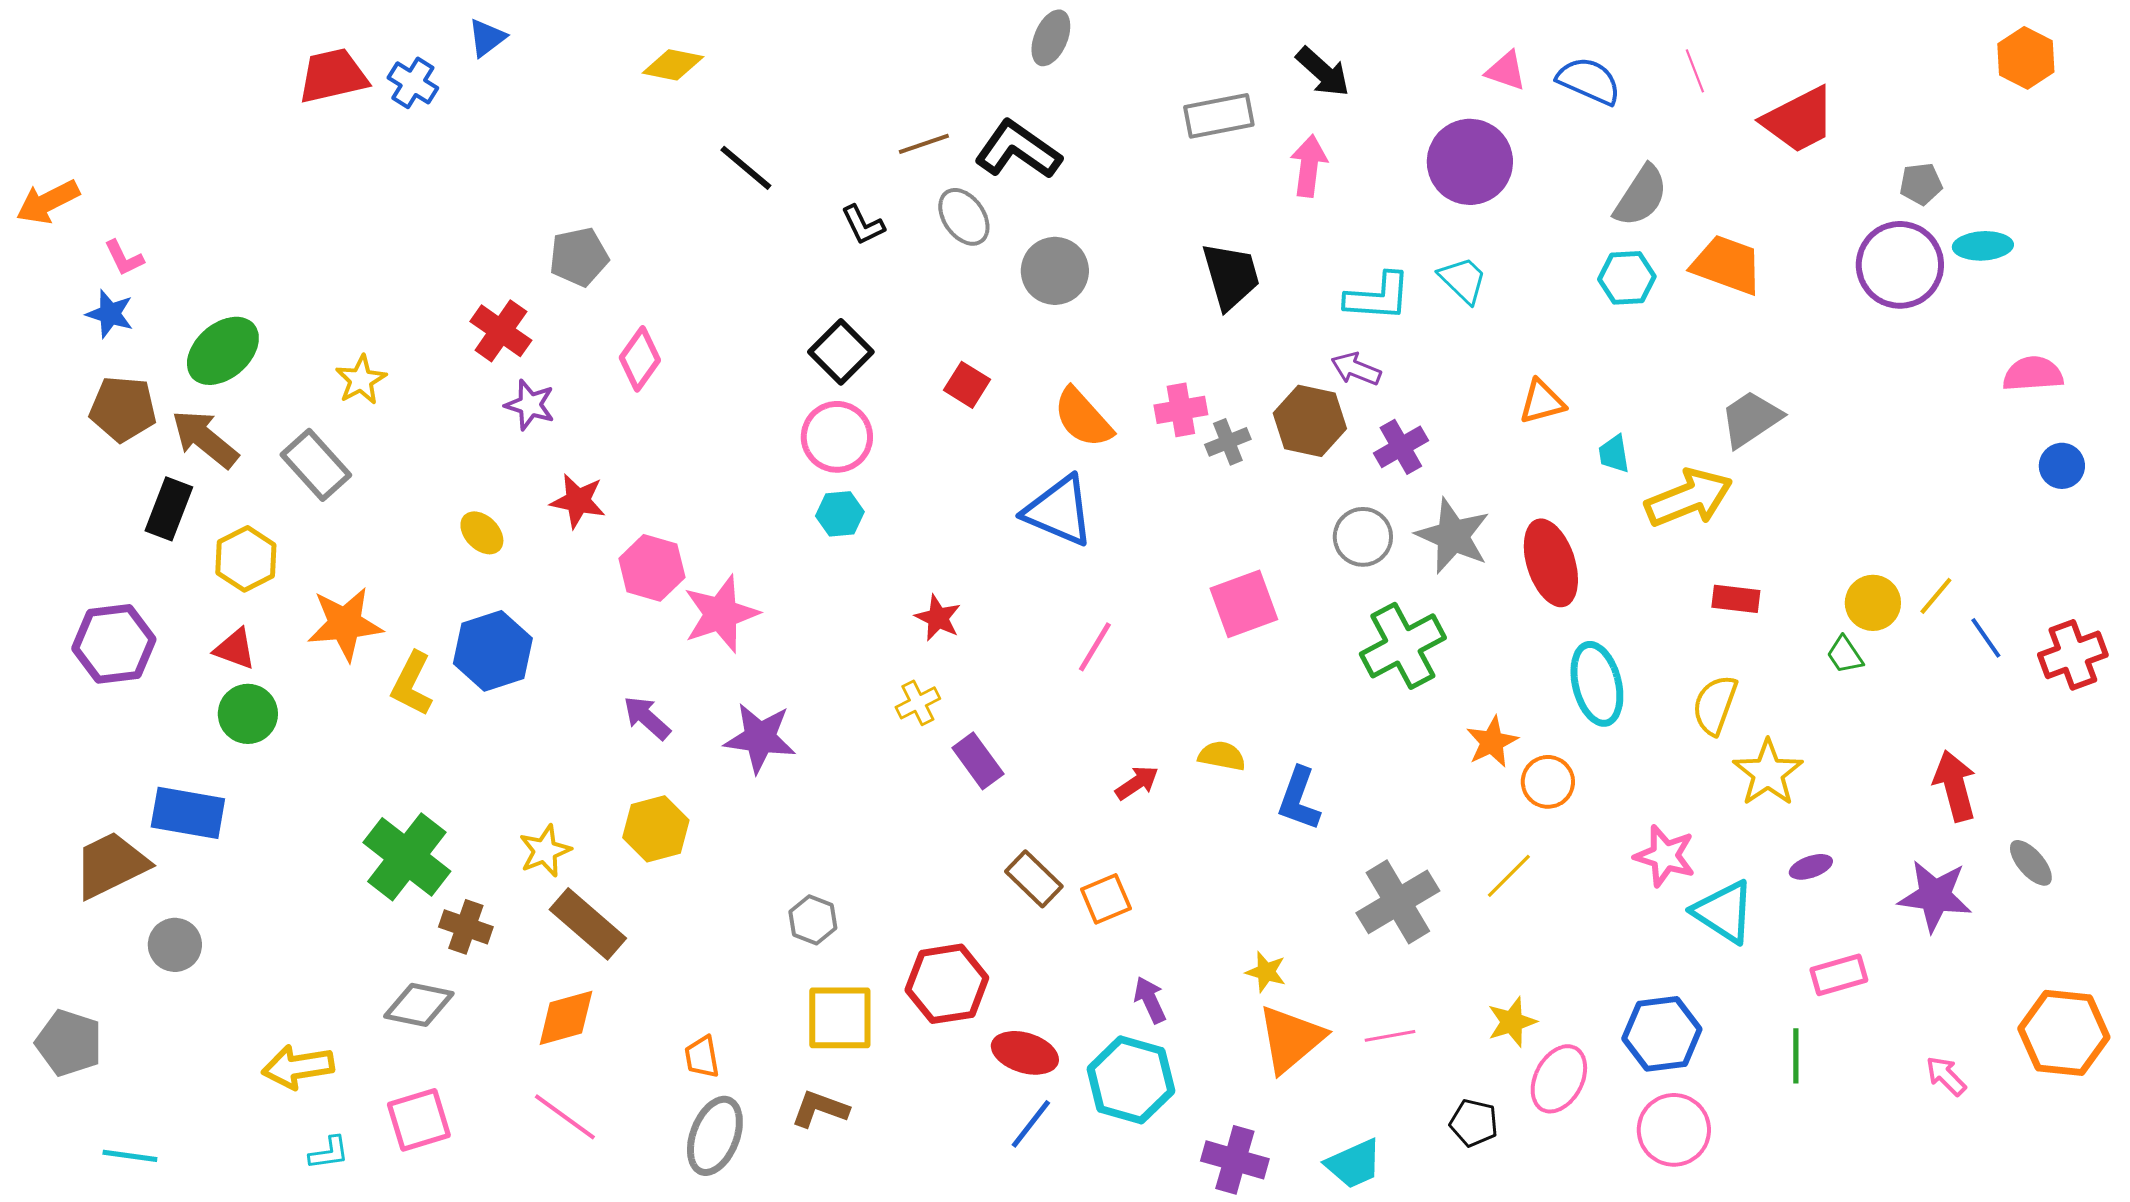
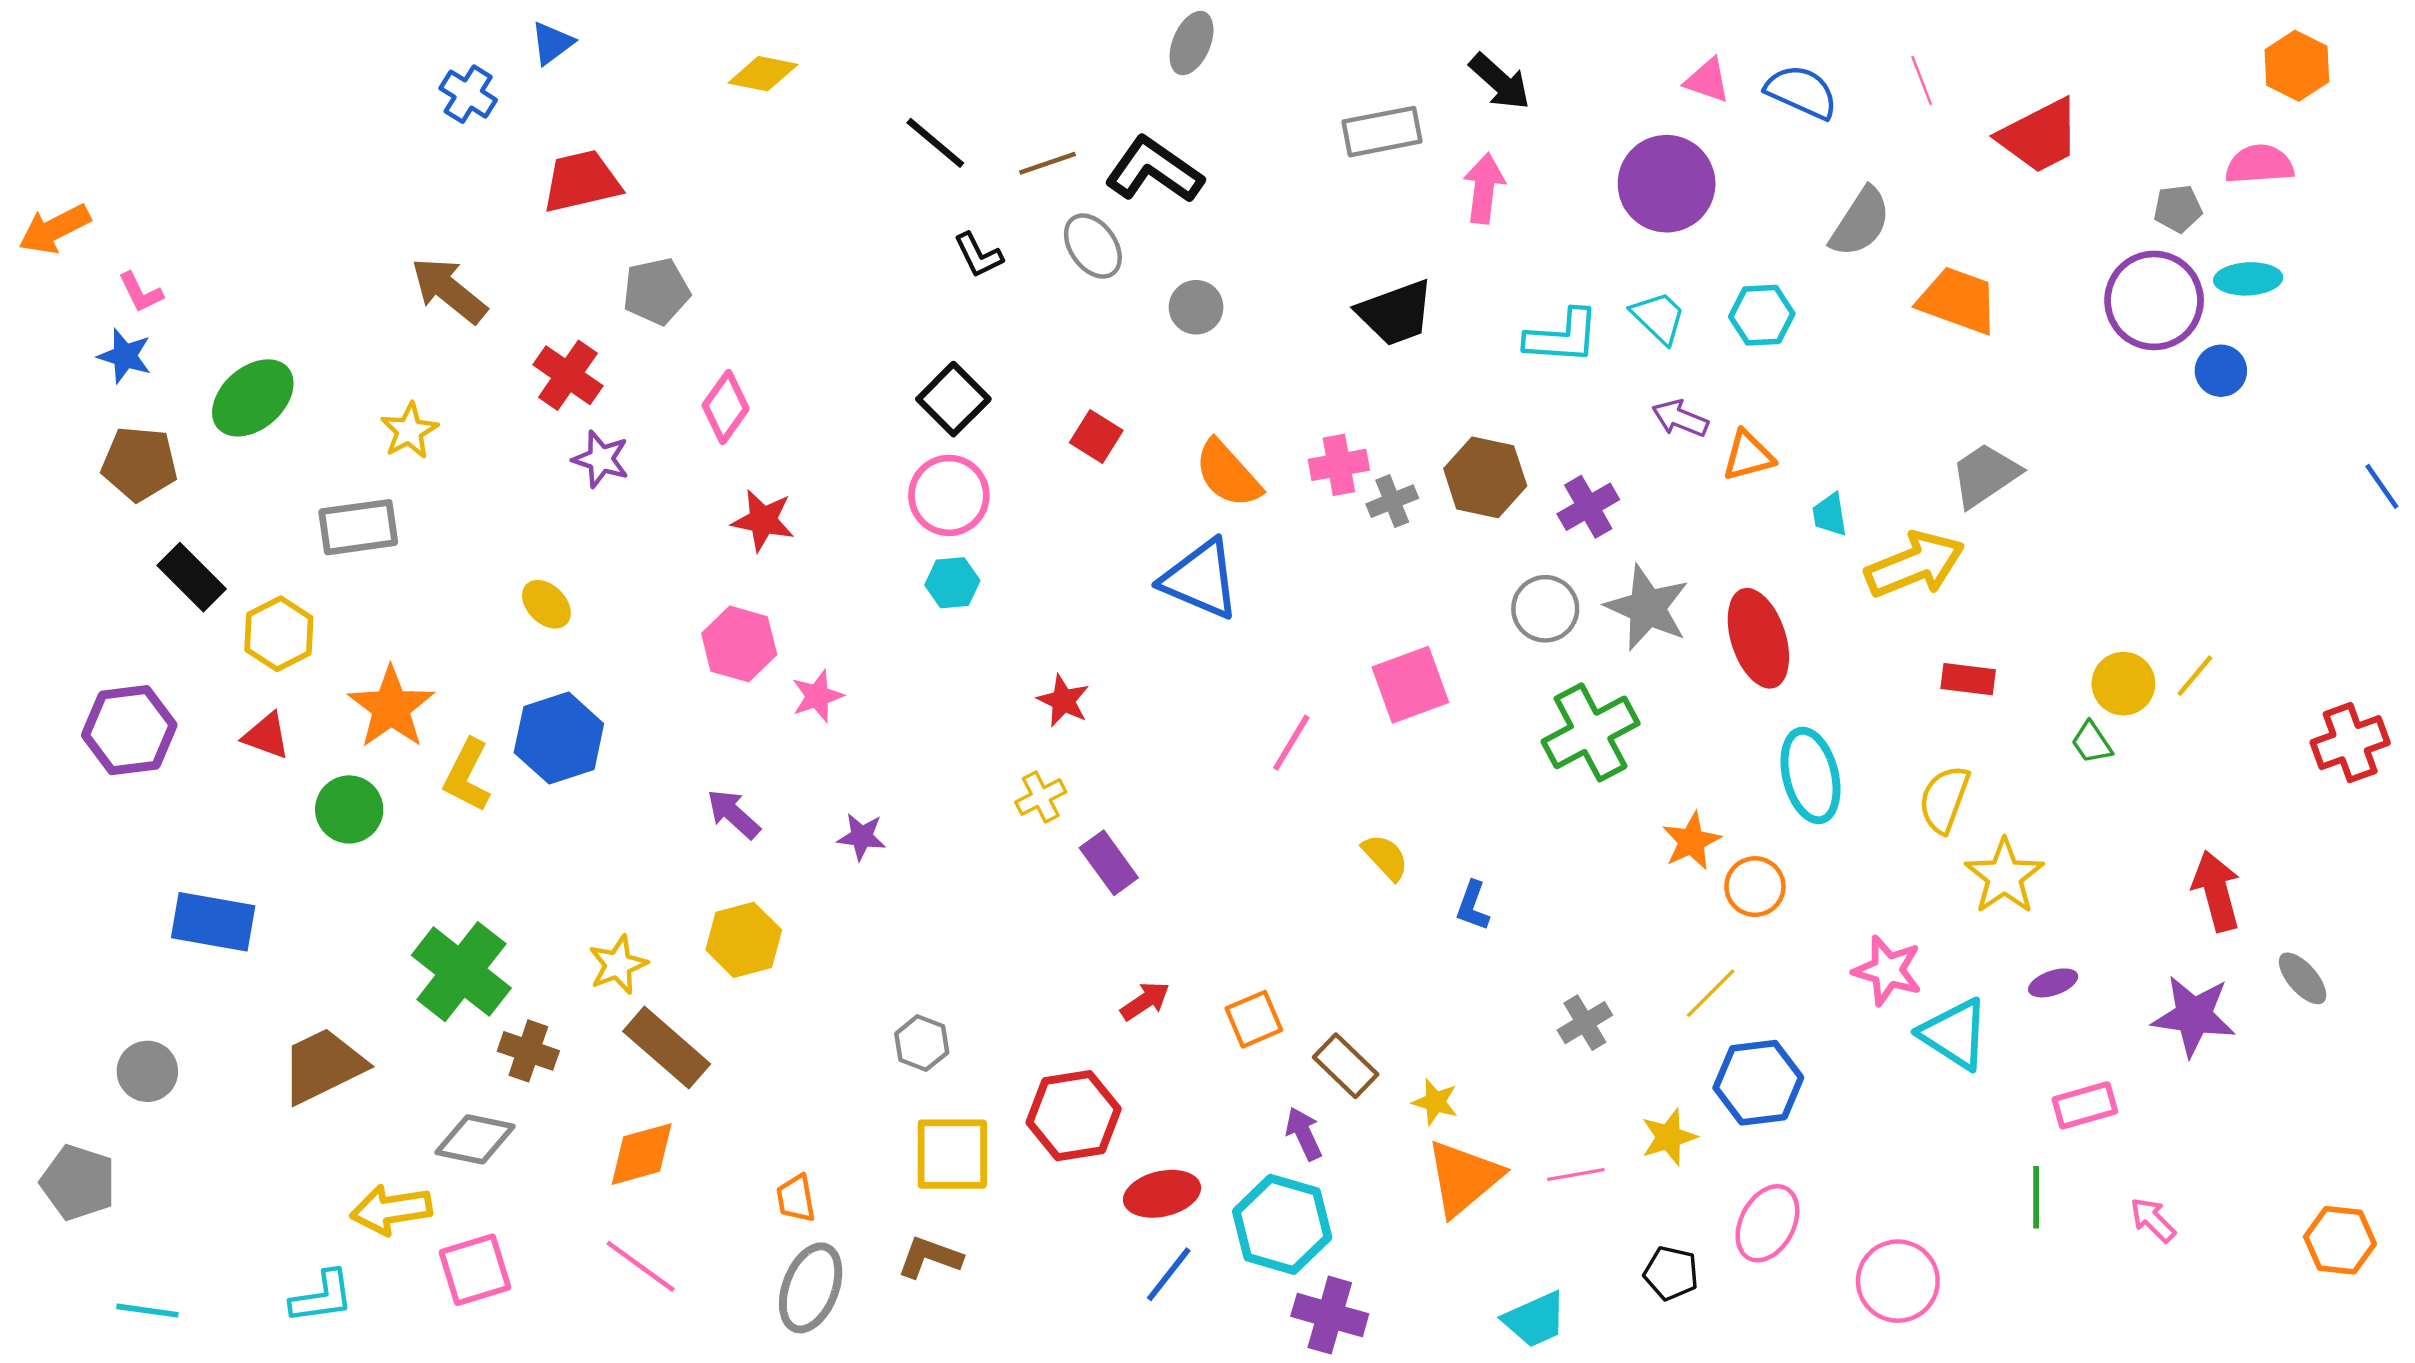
red trapezoid: (333, 76) -> (582, 181), moved
black line: (746, 168) -> (935, 143), moved
gray circle: (1055, 271) -> (1196, 307), size x0.7
black trapezoid: (1231, 276) -> (1396, 313), turned 86
cyan hexagon: (1627, 278) -> (1762, 315), moved
purple arrow: (1356, 369) -> (1680, 418), moved
pink semicircle: (2033, 374) -> (2259, 164), moved
brown arrow: (205, 439) -> (449, 290), moved
gray rectangle: (316, 465) -> (358, 527), turned -56
blue circle: (2062, 466) -> (2221, 371), moved
red star: (578, 501) -> (763, 520), moved
black rectangle: (169, 509) -> (192, 577), turned -66
pink star: (721, 614) -> (817, 696), size x0.6
orange star: (345, 624) -> (391, 707), turned -30
blue line: (1986, 638) -> (2382, 486), moved
pink line: (1095, 647) -> (1291, 743), moved
green circle: (248, 714) -> (349, 809), moved
purple star: (760, 738) -> (862, 837), size x0.6
yellow semicircle: (1222, 756) -> (1385, 857), turned 36
red arrow: (1137, 783) -> (1145, 1001), moved
blue L-shape: (1299, 799) -> (1473, 906), size x0.7
brown trapezoid: (111, 865) -> (323, 1066), moved
brown rectangle: (1034, 879) -> (1346, 1066), moved
gray cross: (1398, 902) -> (1585, 1023), size x0.6
gray circle: (175, 945) -> (147, 1071), moved
yellow star: (1512, 1022) -> (1669, 1137), moved
orange hexagon: (2064, 1033) -> (2340, 1240), moved, size x0.7
blue hexagon: (1662, 1034) -> (1758, 1083), moved
red ellipse: (1025, 1053) -> (1162, 1194), turned -30
yellow arrow: (298, 1067) -> (391, 1210), moved
pink arrow: (1946, 1076) -> (2153, 1220), moved
cyan L-shape: (329, 1153) -> (322, 1297), moved, size x1.4
purple cross: (1235, 1160) -> (1330, 1315), moved

